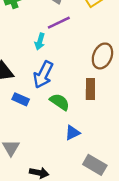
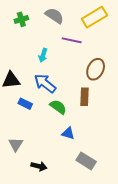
purple line: (59, 23) -> (72, 40), moved, turned 36
blue arrow: (43, 75) -> (45, 83), turned 100
blue triangle: (72, 133) -> (68, 133), turned 40

